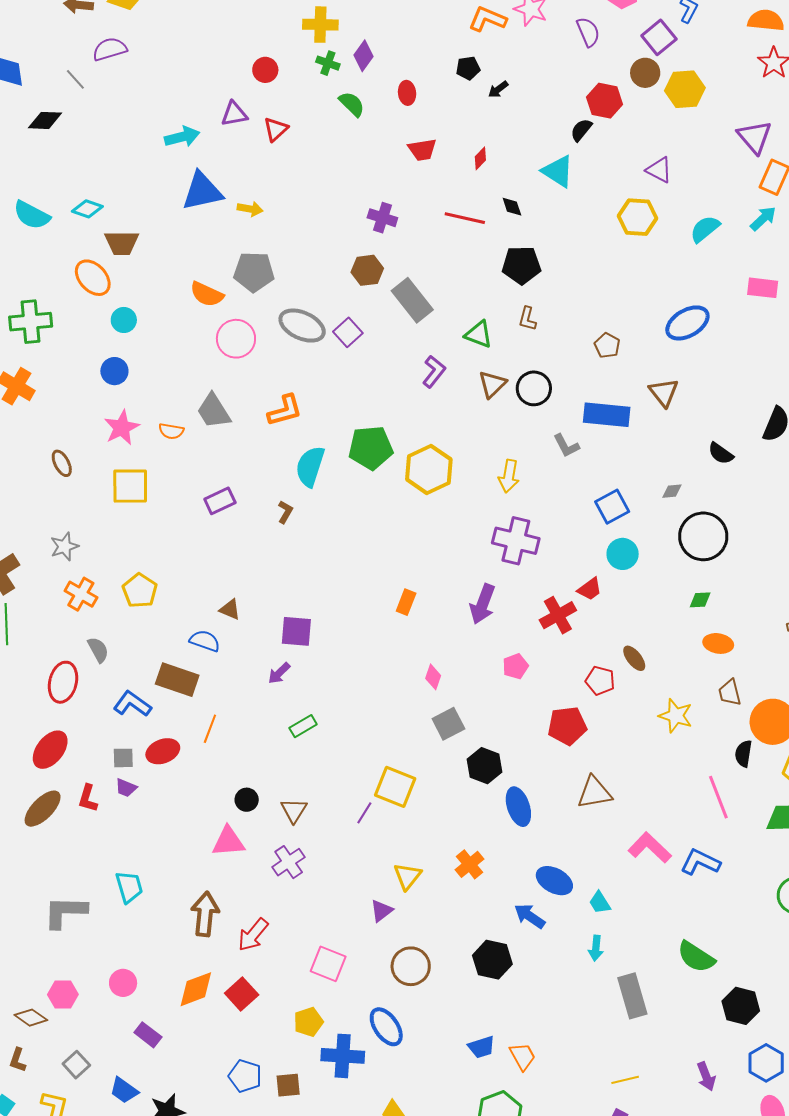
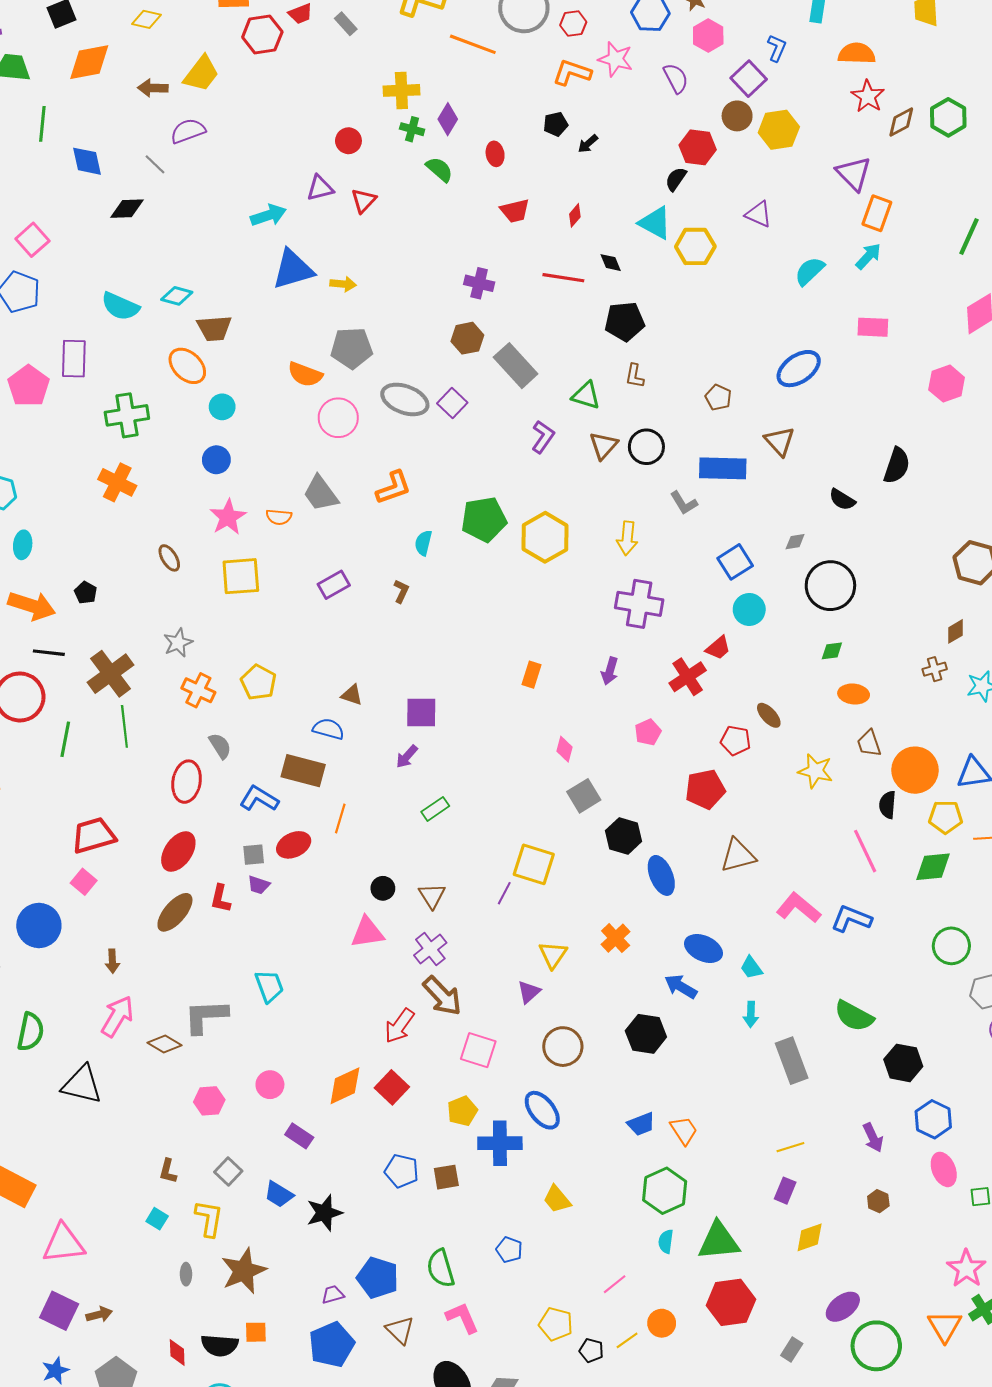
yellow hexagon: (637, 217) -> (695, 246), moved
cyan semicircle: (310, 466) -> (423, 543), size x0.6
purple arrow: (483, 604) -> (610, 671), size x0.7
brown arrow: (205, 914) -> (442, 996), moved, turned 135
brown diamond: (31, 1018) -> (165, 1044), moved

